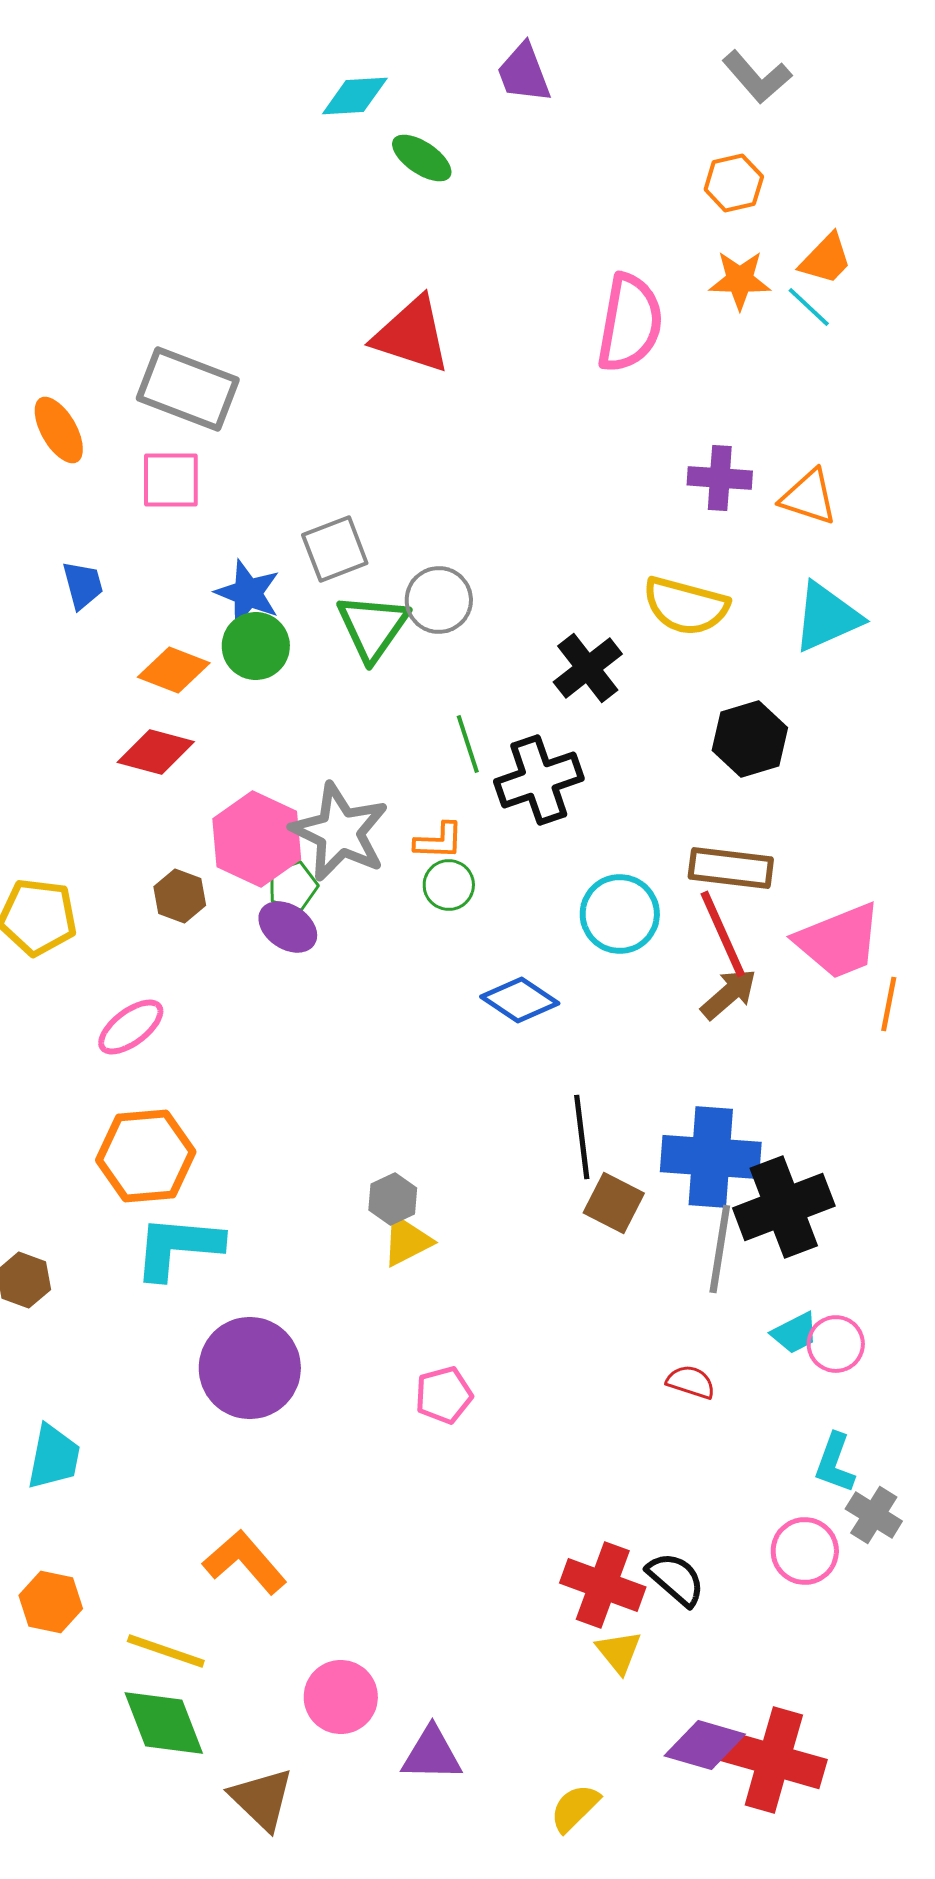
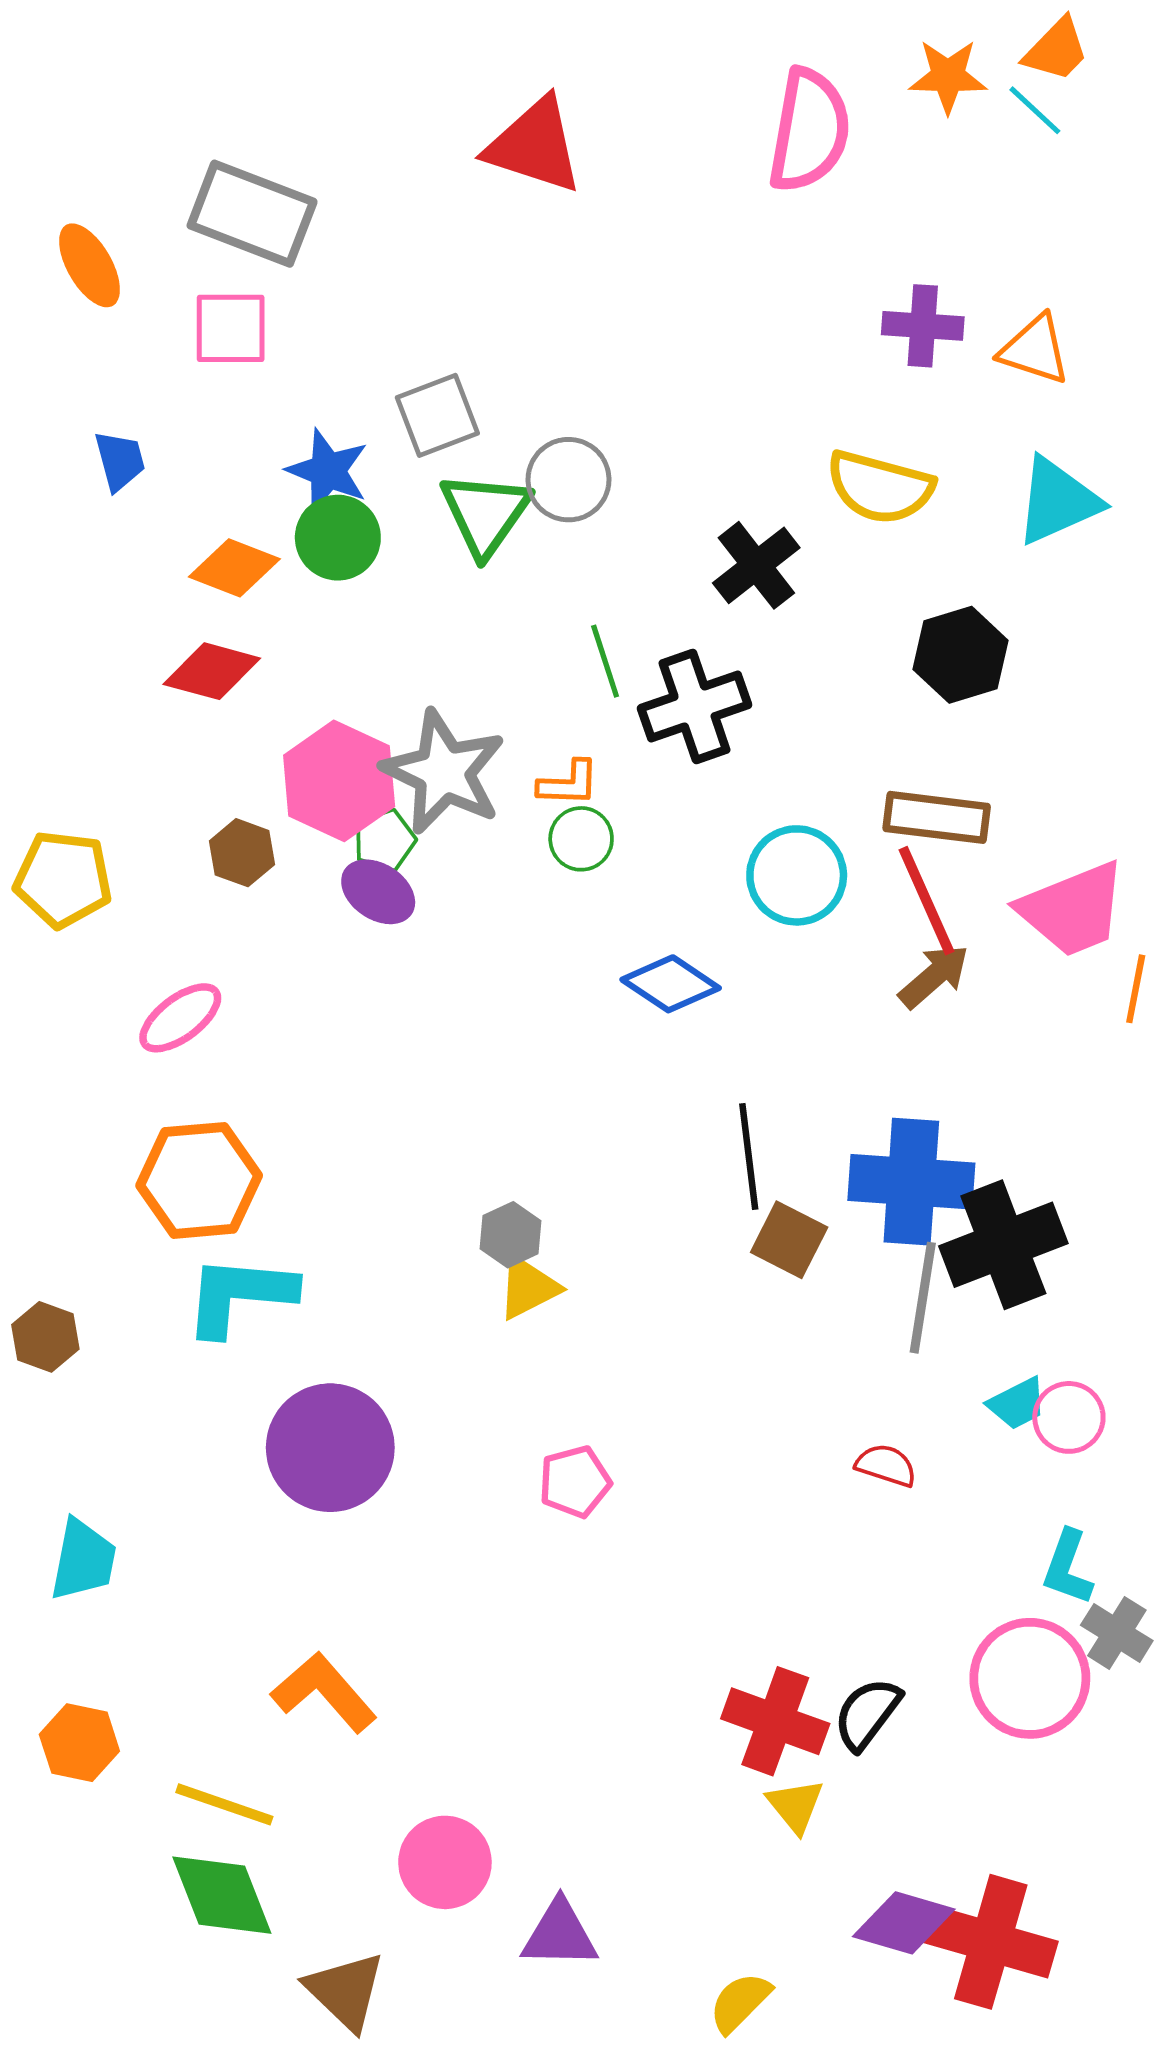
pink circle: (805, 1551) -> (1030, 1678), size x1.4
black semicircle: (676, 1579) -> (867, 1714), turned -94

